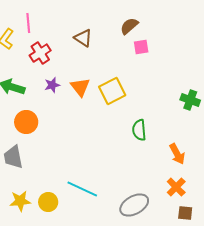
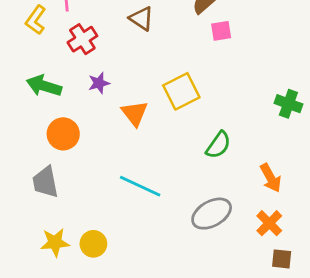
orange triangle: (80, 87) -> (135, 113), moved
green semicircle: (139, 130) -> (218, 145), turned -140
cyan line: (82, 189) -> (140, 186), moved
gray ellipse: (134, 205) -> (212, 214), moved

